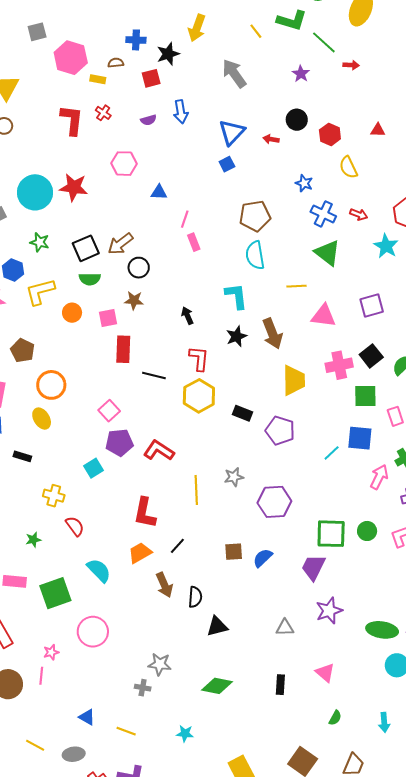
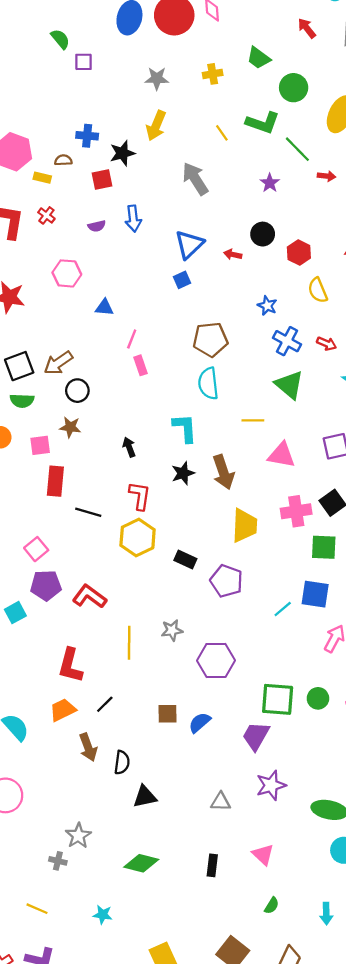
gray star: (160, 664) -> (78, 836), turned 30

